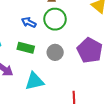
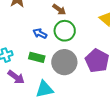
gray circle: (55, 52) -> (64, 62), size x1.6

